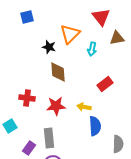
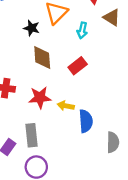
brown triangle: (117, 38) -> (112, 17), turned 42
red rectangle: (105, 84) -> (78, 66), moved
yellow arrow: (84, 107) -> (66, 106), moved

